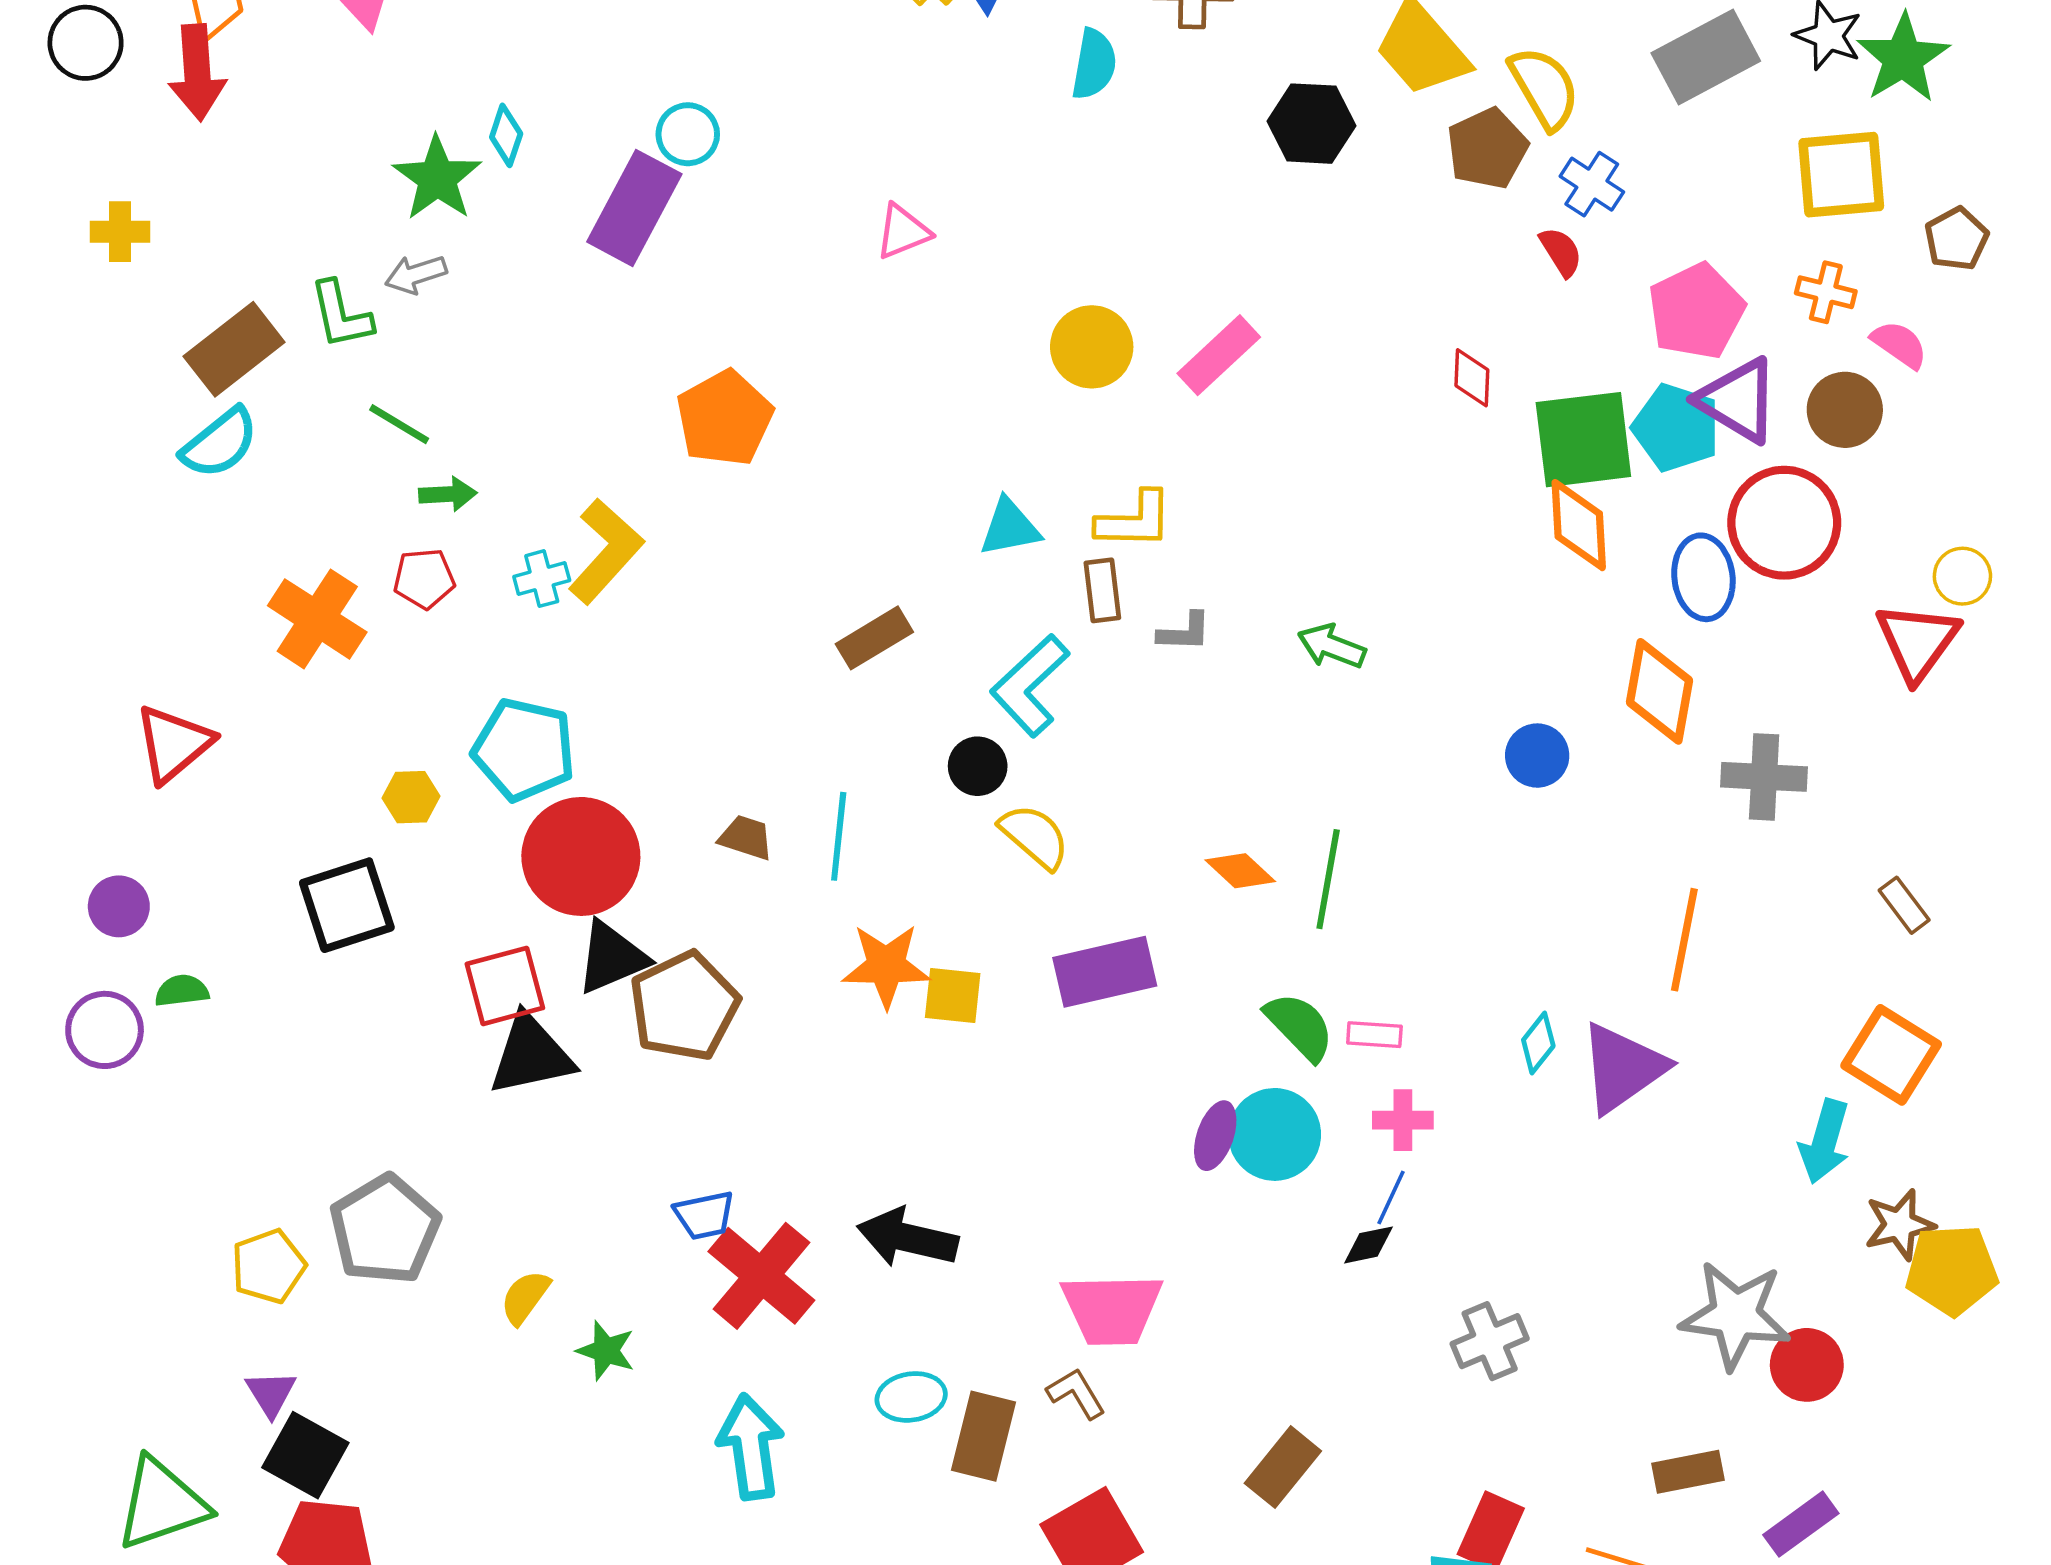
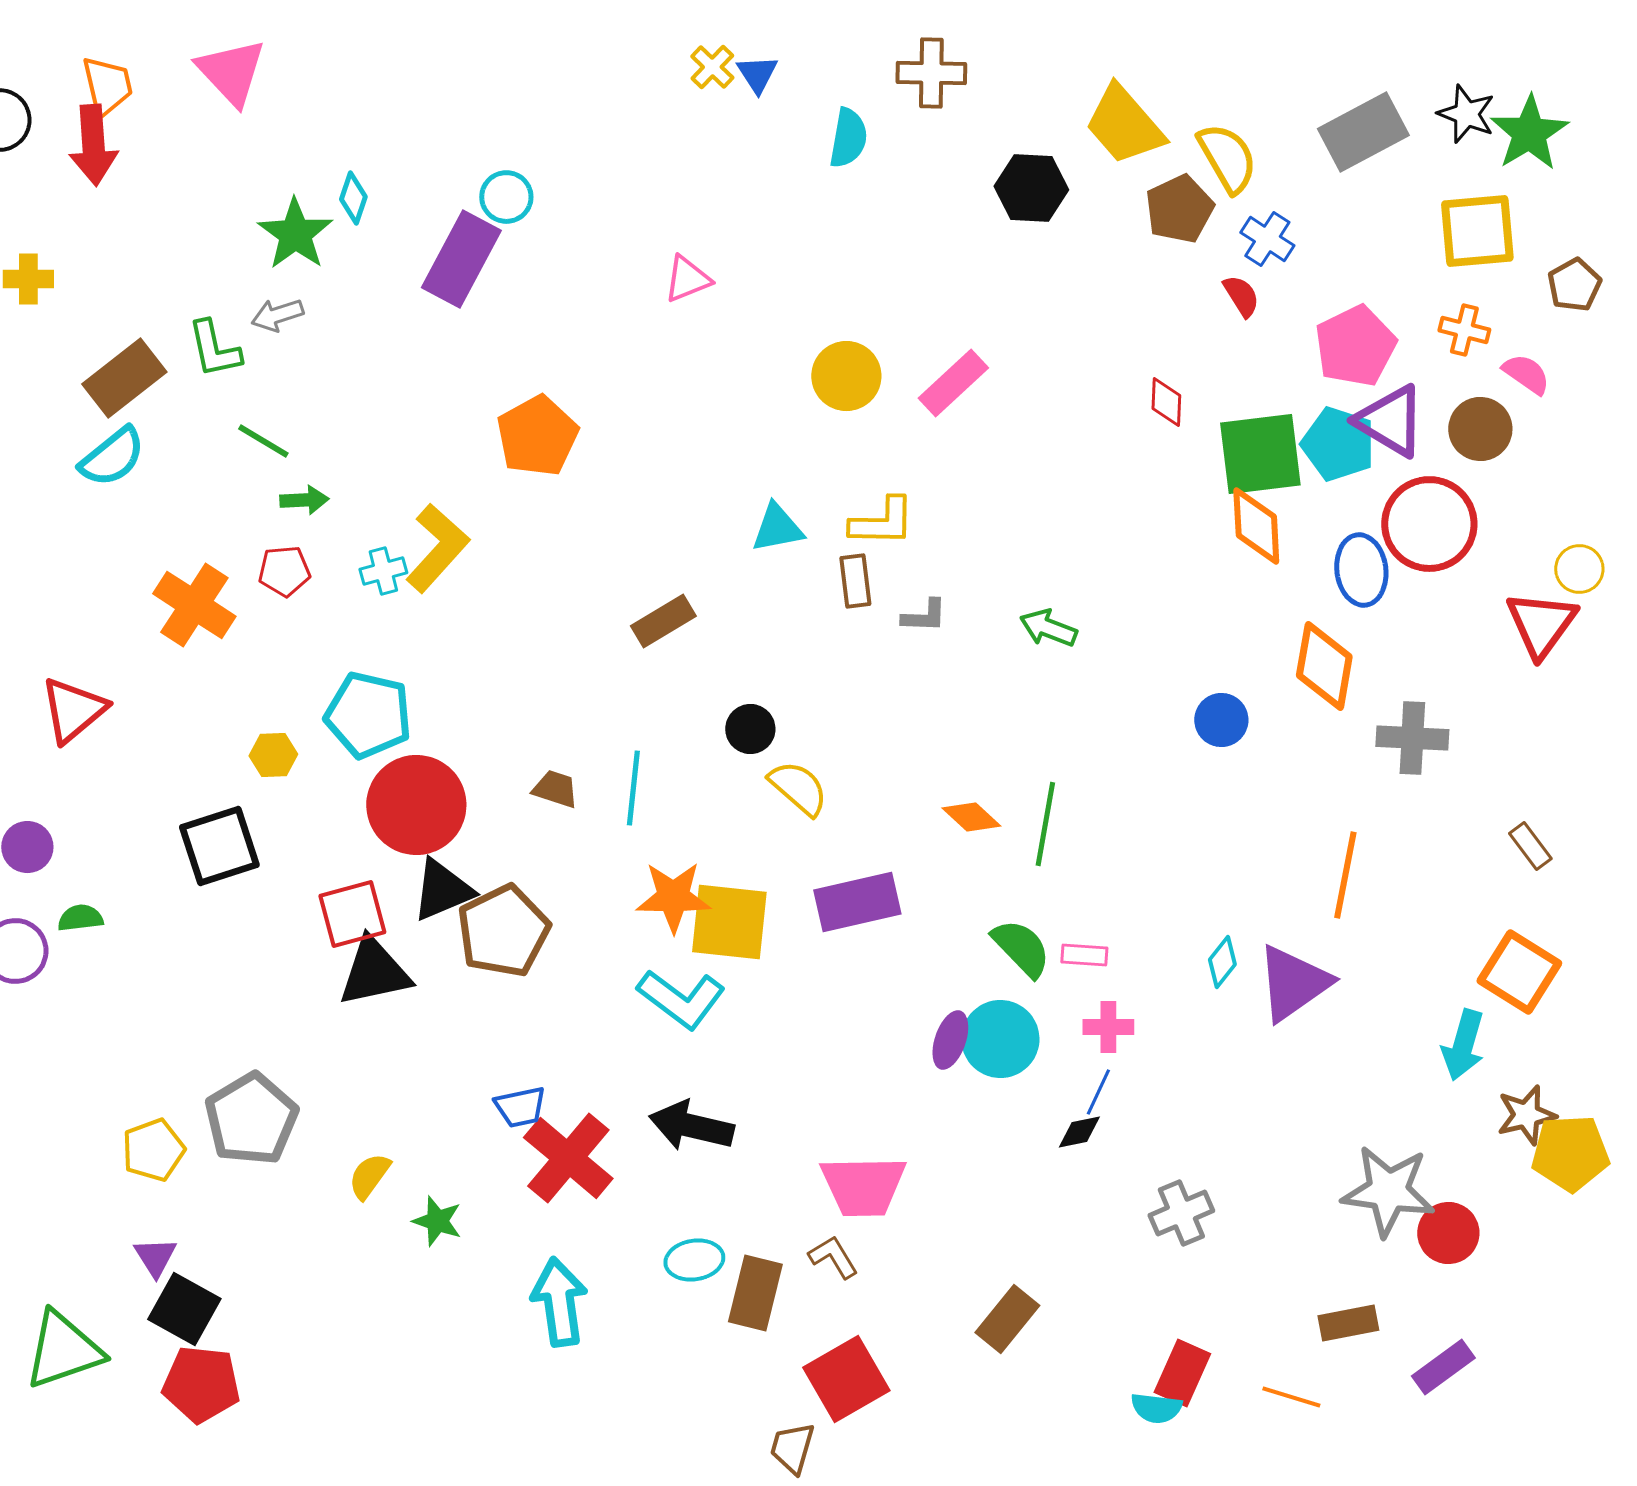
cyan L-shape: (1030, 685) -> (681, 999), moved, turned -100
yellow square: (953, 995) -> (729, 922), size x1.6

